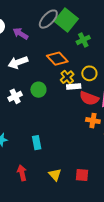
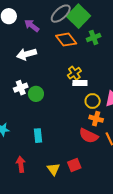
orange diamond: (57, 59) -> (66, 40), moved
yellow circle: (89, 73) -> (93, 101), moved
green circle: (38, 90) -> (36, 94), moved
red semicircle: (89, 98) -> (89, 136), moved
red square: (82, 175) -> (74, 165), moved, turned -32

